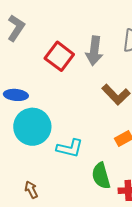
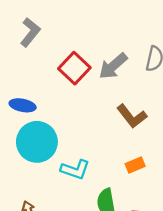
gray arrow: (94, 51) -> (113, 66), turned 36

